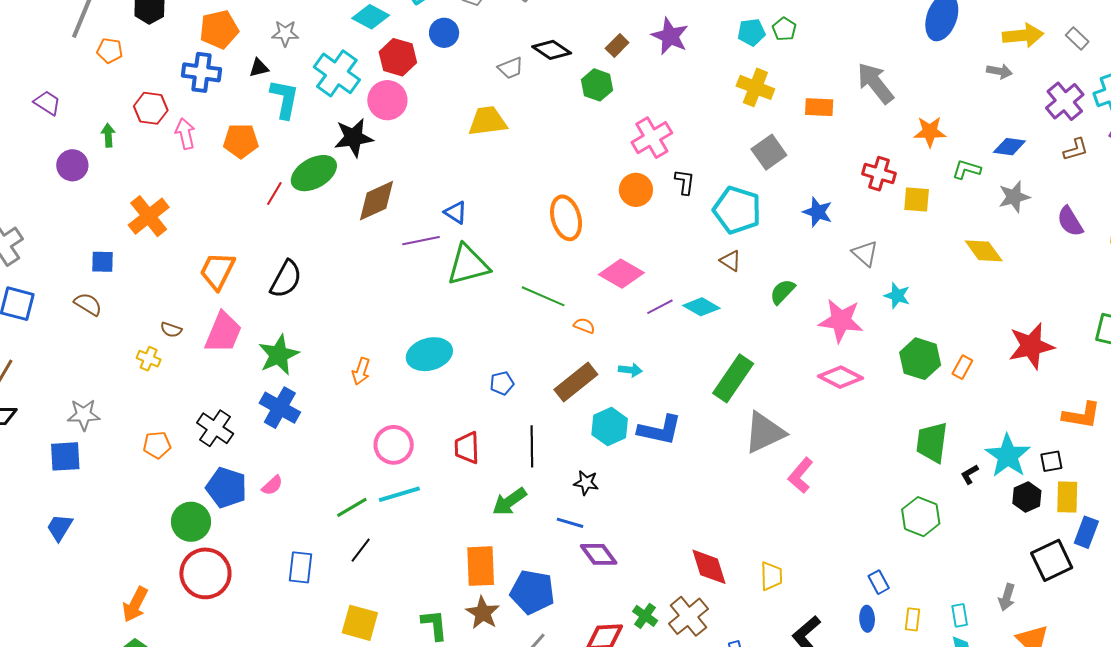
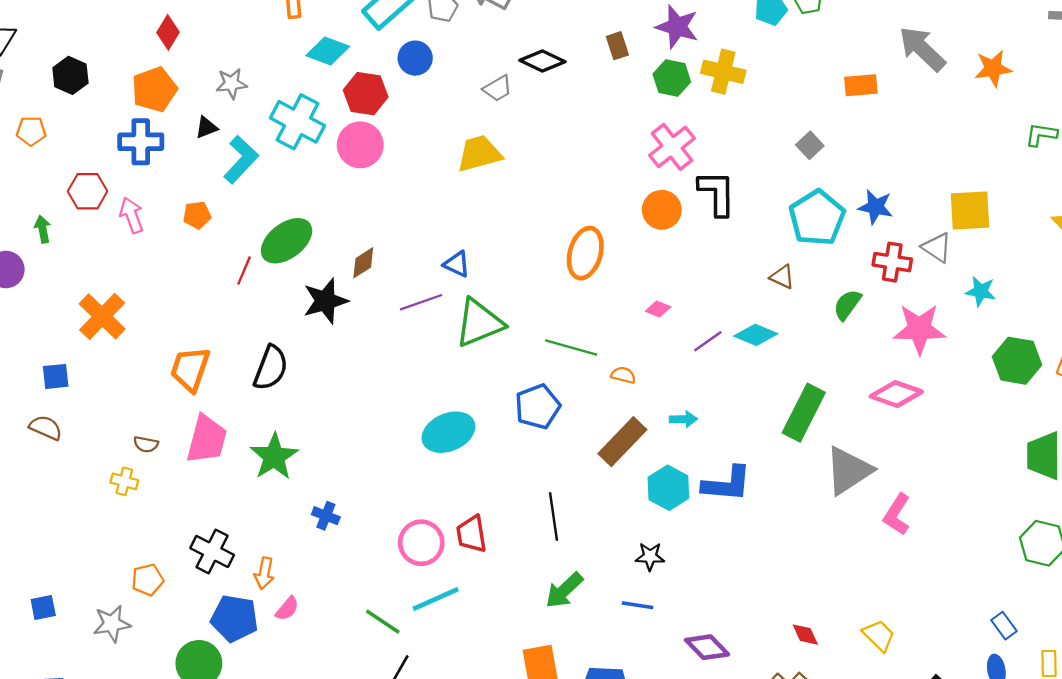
brown rectangle: (617, 45) -> (617, 46), turned -55
green hexagon: (597, 85) -> (672, 78), moved
yellow cross: (755, 87) -> (723, 72), moved
cyan L-shape: (285, 99) -> (241, 160), turned 39
orange star: (930, 132) -> (993, 68), moved
black star: (354, 138) -> (325, 301), moved
orange pentagon: (241, 141) -> (197, 215), size x0.7
gray square: (769, 152) -> (810, 145), size x0.7
red cross: (879, 174) -> (892, 262), moved
black L-shape: (685, 182) -> (717, 193), size x1.6
yellow square: (917, 199) -> (970, 211), moved, size x1.4
brown diamond: (376, 201) -> (363, 263), size x0.6
cyan pentagon: (737, 210) -> (817, 218), moved, turned 30
orange ellipse: (566, 218) -> (585, 253), turned 39
pink diamond: (621, 274) -> (658, 309), size x0.5
orange arrow: (361, 371) -> (264, 573), moved
pink diamond: (840, 377) -> (896, 394), moved
blue pentagon: (502, 383) -> (538, 407), moved, size x1.6
blue cross: (280, 408) -> (326, 516), moved, size x0.6
gray star: (84, 415) -> (112, 624), moved
black line: (532, 446) -> (554, 517), moved
red trapezoid: (467, 448) -> (472, 534), moved
blue square: (65, 456) -> (43, 608), size x0.7
green line: (352, 507) -> (383, 622), turned 72
purple diamond: (599, 554) -> (707, 647), moved
red diamond: (709, 567) -> (805, 635), size x0.6
yellow trapezoid: (771, 576) -> (879, 636), turned -36

